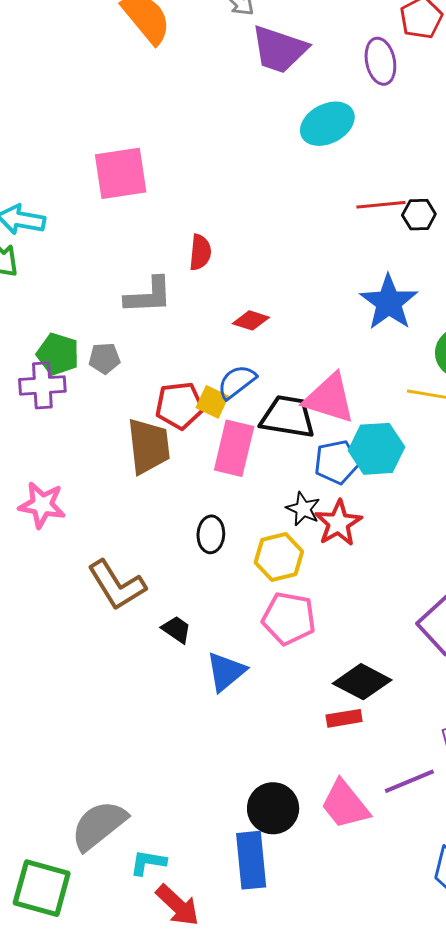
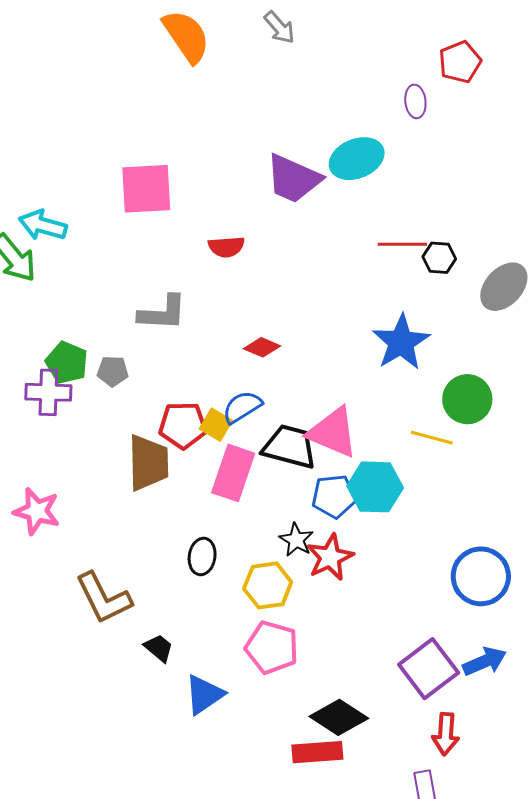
purple trapezoid: (279, 49) -> (293, 179), moved
purple ellipse: (380, 61) -> (415, 101), size x0.7
red semicircle: (200, 252) -> (226, 247), moved, turned 75
red rectangle: (344, 718) -> (317, 752), size x1.4

